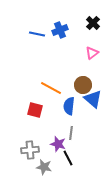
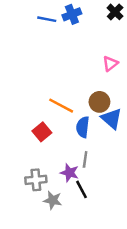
black cross: (93, 23) -> (115, 12), moved
blue cross: (60, 30) -> (72, 14), moved
blue line: (37, 34) -> (47, 19), moved
red square: (35, 110) -> (42, 132), turned 35

